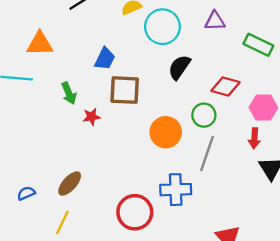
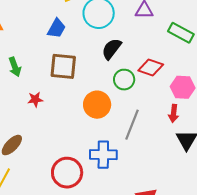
blue trapezoid: (105, 59) -> (57, 28), moved
green circle: (204, 115) -> (124, 80), moved
red star: (92, 117) -> (35, 99), moved

